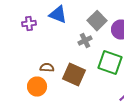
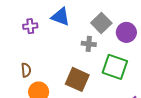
gray cross: (85, 41) -> (89, 44), turned 32
brown semicircle: (47, 68) -> (26, 70), moved, turned 80

